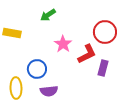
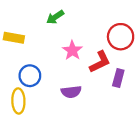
blue circle: (37, 69) -> (30, 76), moved
purple semicircle: (49, 91) -> (71, 92), moved

